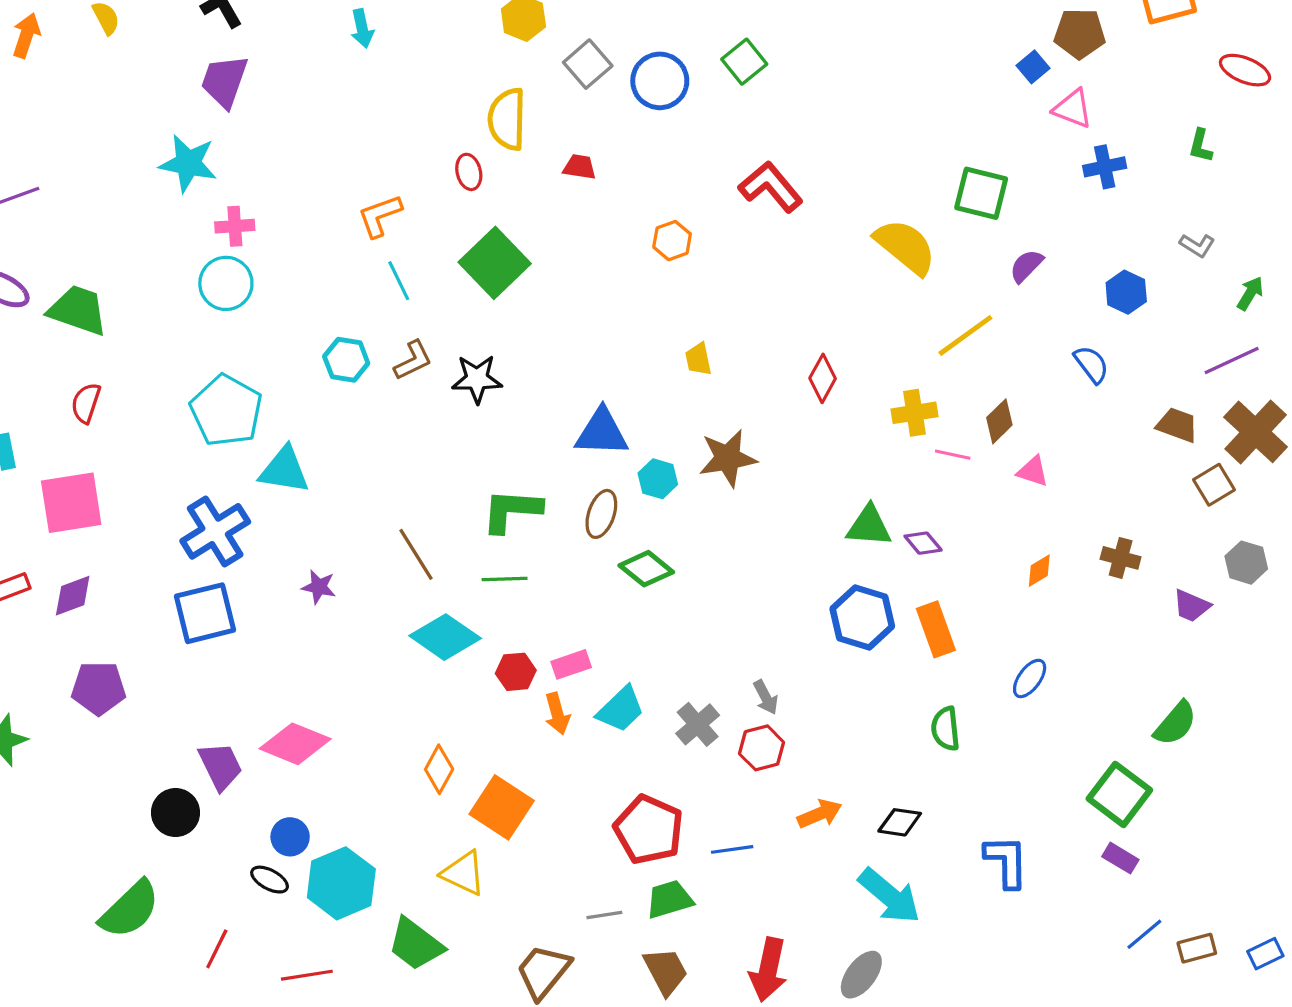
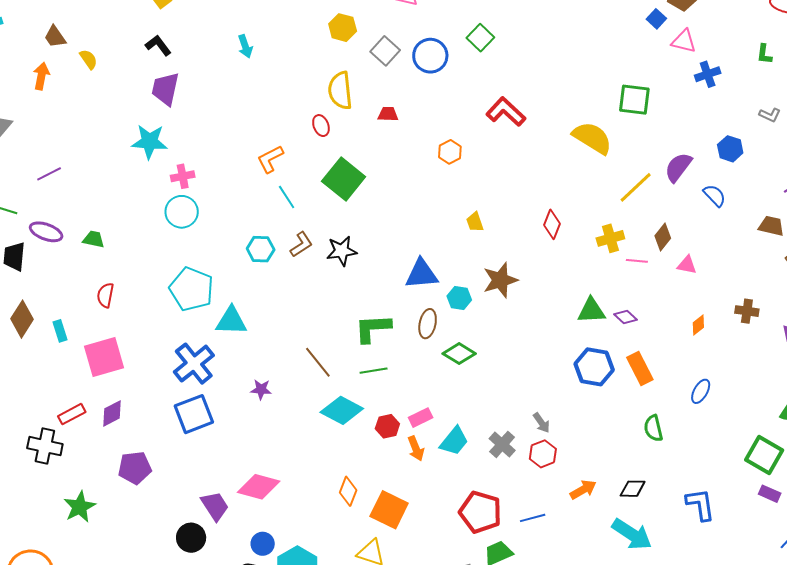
purple semicircle: (1026, 266) -> (678, 167), moved, size x1.4
green trapezoid: (78, 310) -> (94, 239), size x0.6

